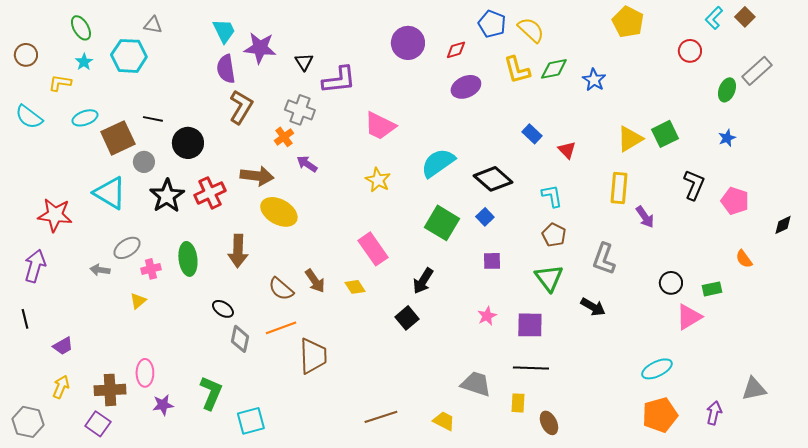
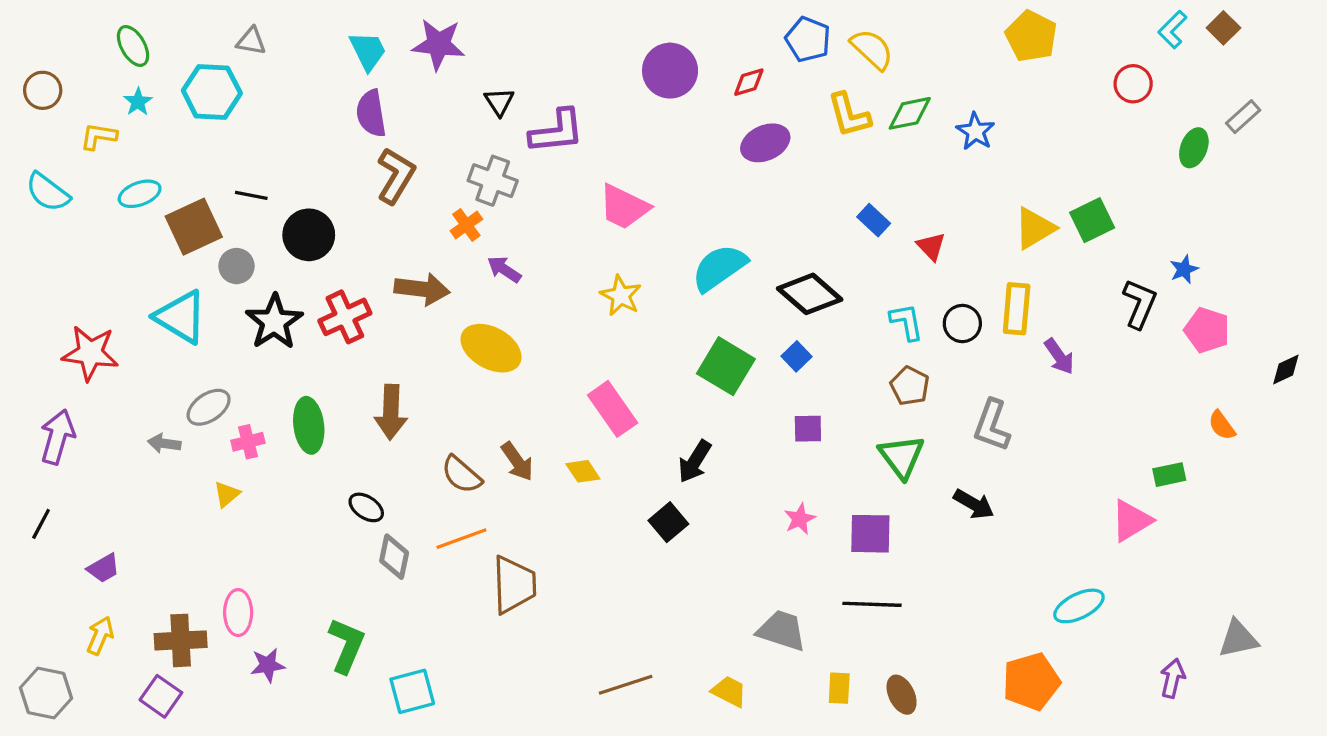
purple star: (260, 48) -> (438, 44), moved
gray rectangle: (757, 71) -> (1243, 117), size x0.7
blue star: (727, 138) -> (1184, 269), moved
yellow ellipse: (279, 212) -> (491, 348), moved
black circle: (671, 283) -> (962, 324), moved
black line: (25, 319) -> (41, 524), turned 42
yellow rectangle: (518, 403) -> (839, 688), moved
orange pentagon: (660, 415) -> (1031, 682), moved

